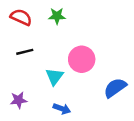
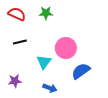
blue semicircle: (115, 88) -> (81, 71), moved

